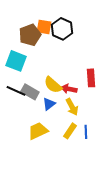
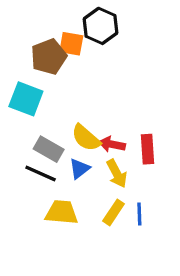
black hexagon: (62, 29) -> (101, 26), moved
red rectangle: (91, 78) -> (148, 149), moved
black line: (16, 91) -> (41, 173), moved
yellow trapezoid: (38, 131) -> (62, 212), turned 30

